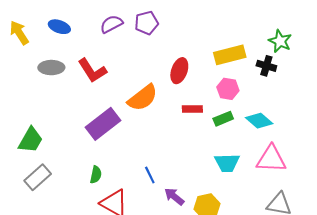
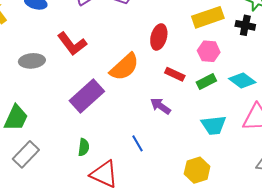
gray ellipse: (51, 68) -> (32, 61), moved
red rectangle: (192, 109) -> (175, 74), turned 30
purple arrow: (174, 197) -> (161, 106), moved

